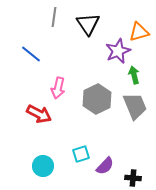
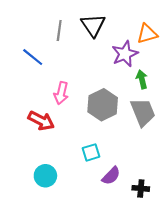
gray line: (54, 17) -> (59, 31), moved
cyan square: (81, 154) -> (91, 152), moved

